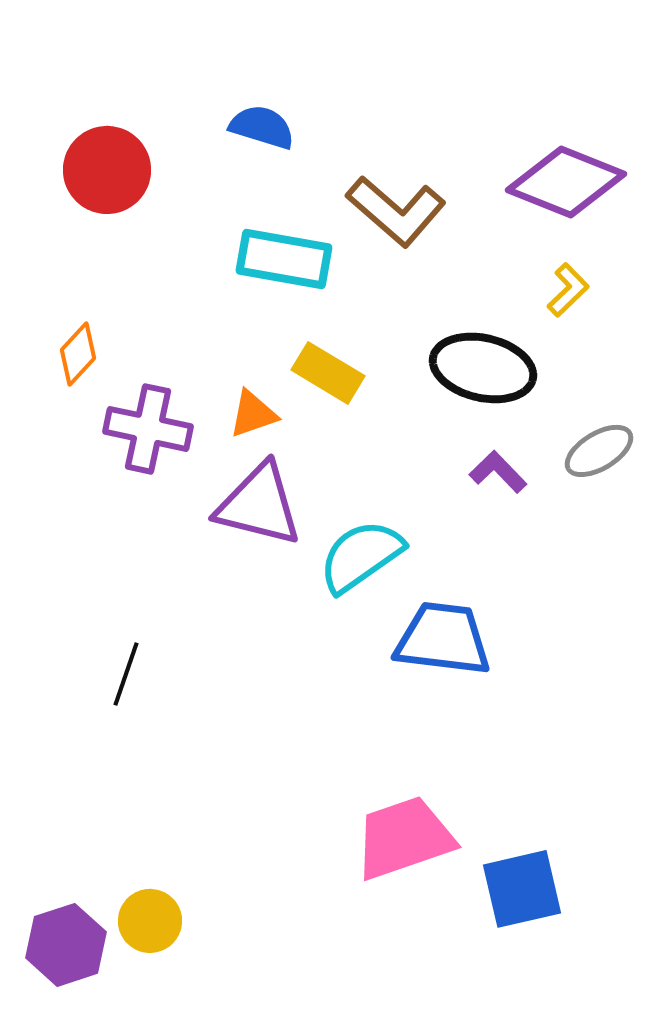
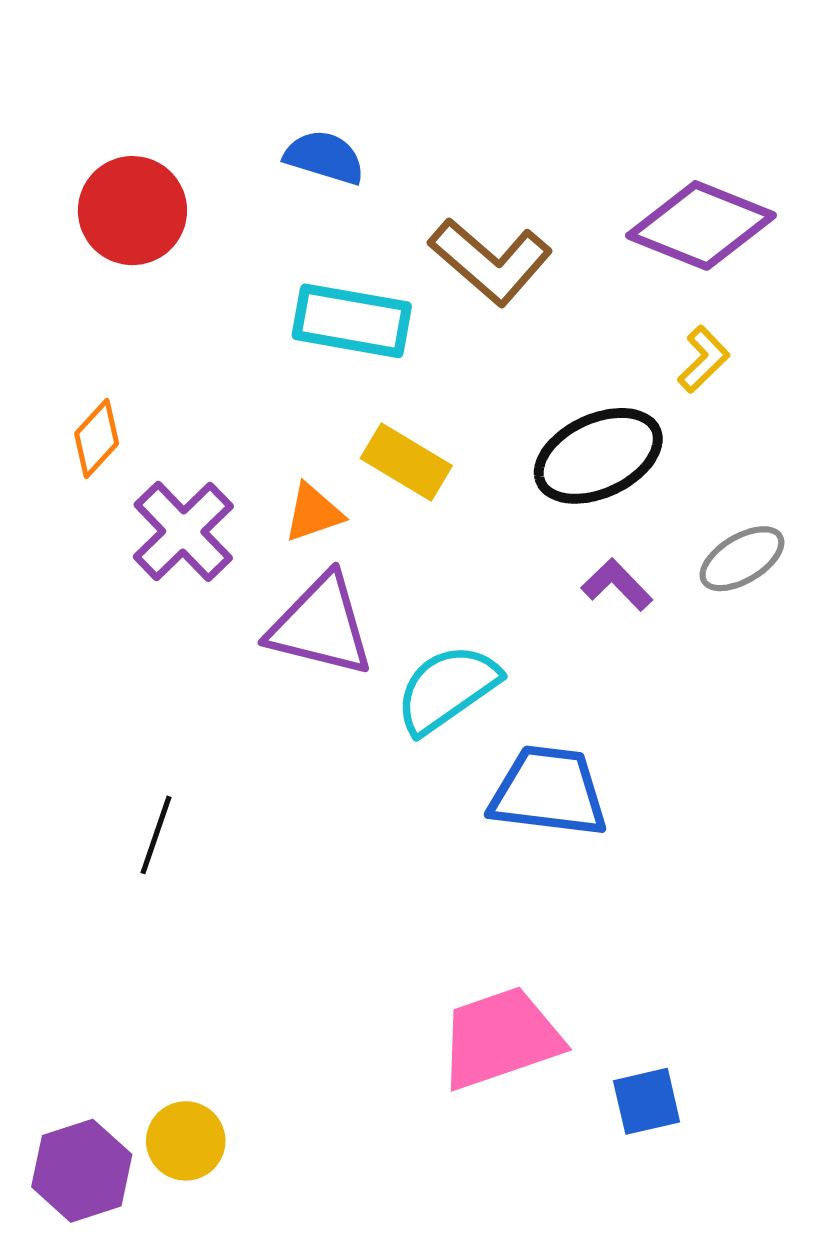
black ellipse: (483, 368) -> (598, 456), turned -38
purple cross: (148, 429) -> (183, 531), turned 34
blue square: (522, 889) -> (647, 1101), size x0.7

